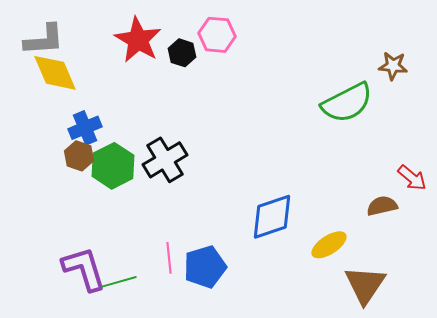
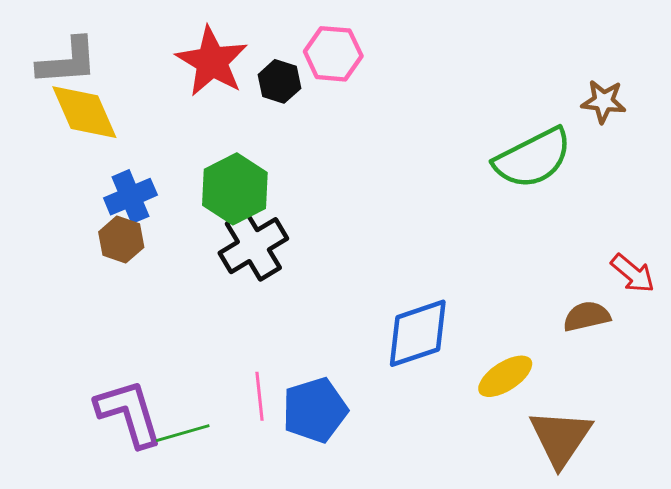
green hexagon: (113, 166) -> (235, 189), moved

